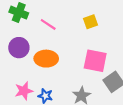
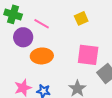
purple circle: (19, 48) -> (23, 37), moved

